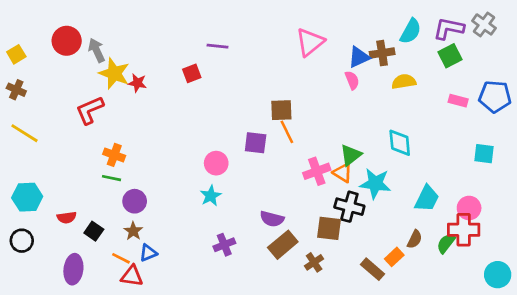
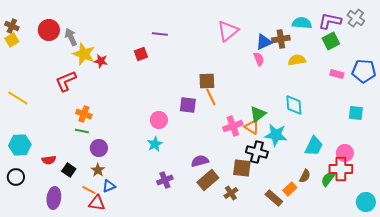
cyan semicircle: (411, 31) -> (302, 23), turned -114
brown cross: (16, 90) -> (12, 26), moved
purple semicircle: (272, 219) -> (200, 161), turned 150

